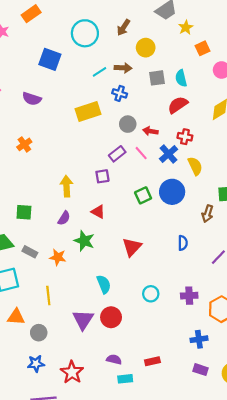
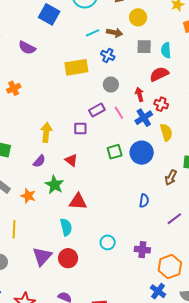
red arrow: (150, 131) -> (140, 94), moved, turned 56
red triangle: (132, 247) -> (78, 201), moved, turned 42
blue cross: (199, 339) -> (158, 291), moved, turned 35

